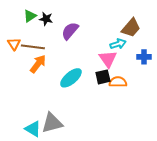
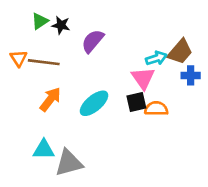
brown trapezoid: (131, 28) -> (180, 52), moved
orange arrow: (38, 64) -> (50, 99), moved
cyan triangle: (33, 129) -> (44, 150), moved, turned -30

